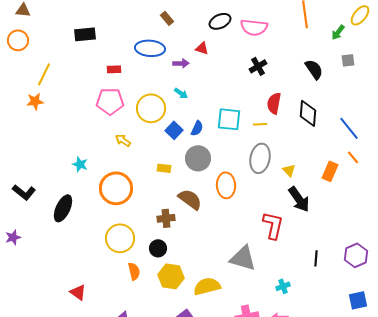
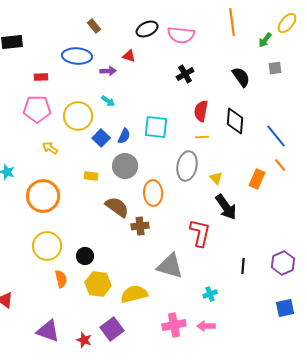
yellow line: (260, 124) -> (202, 137), moved
brown cross: (166, 218) -> (140, 226), moved

